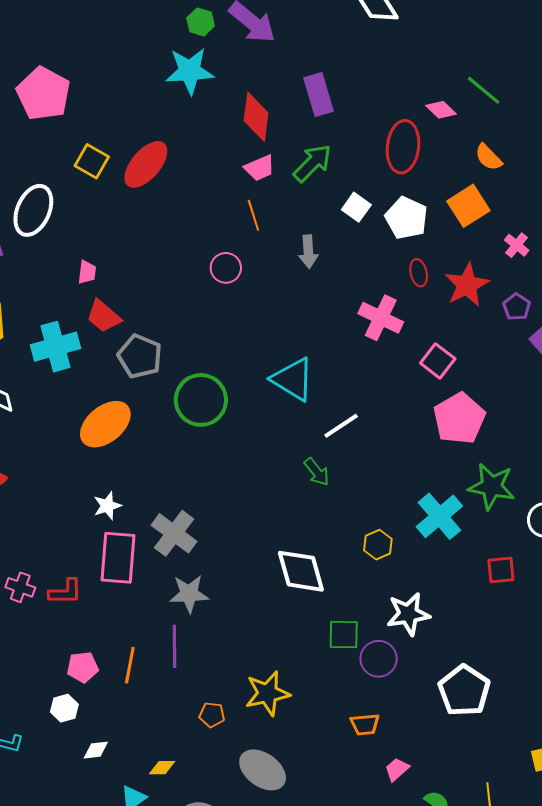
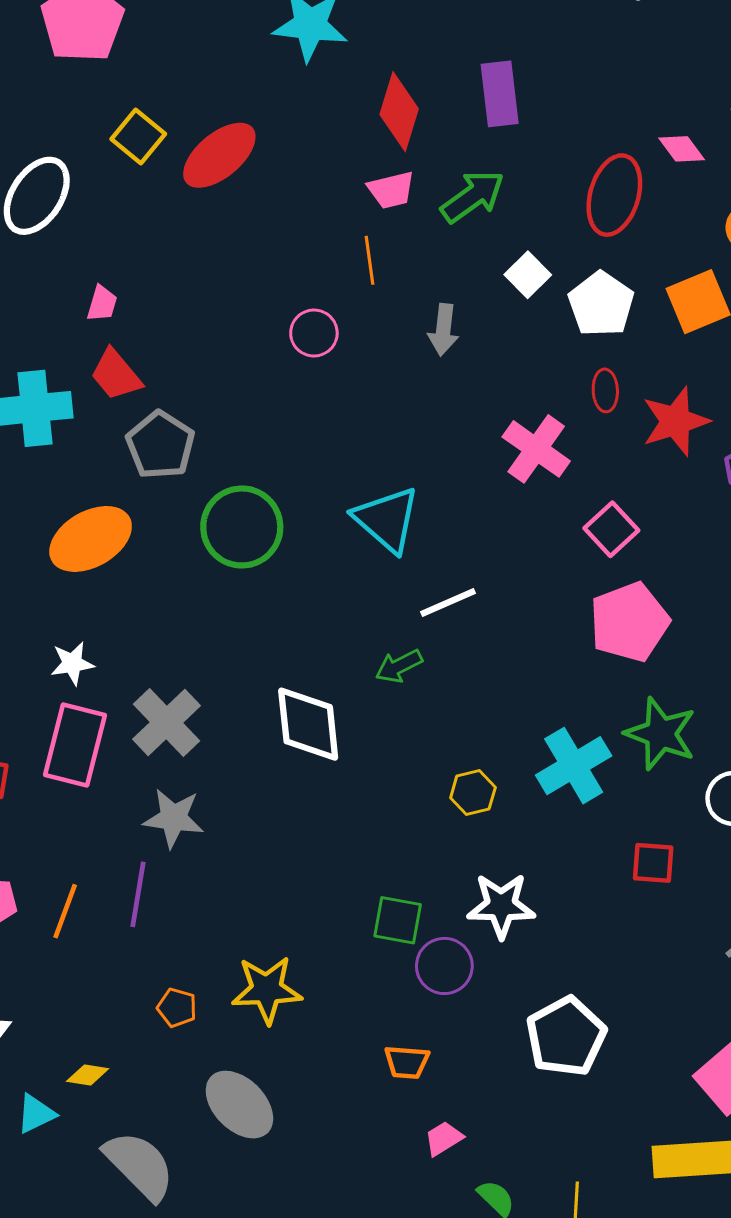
green arrow: (317, 472) -> (399, 666), turned 92
white diamond: (301, 571) -> (308, 724), moved

